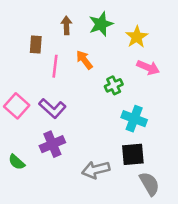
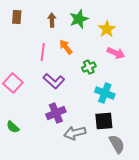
brown rectangle: (36, 45) -> (17, 17), moved
purple L-shape: (52, 108) -> (54, 81), moved
purple cross: (52, 144) -> (56, 113), moved

